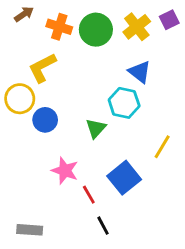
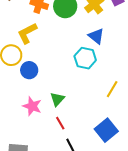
green triangle: (96, 128) -> (57, 99), moved
pink star: (65, 171) -> (32, 106), moved
blue square: (124, 178) -> (106, 130), moved

